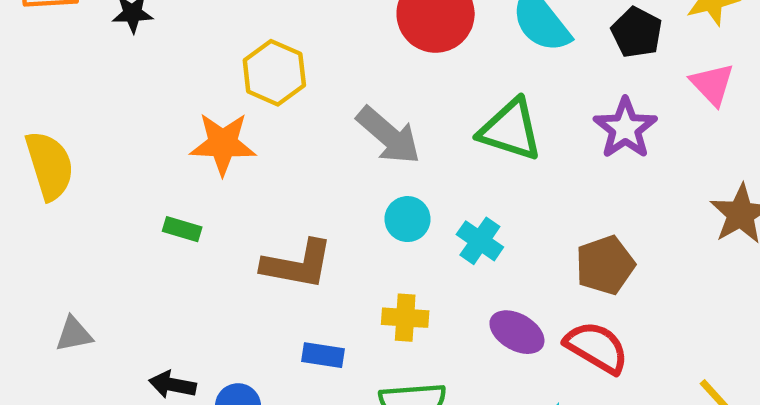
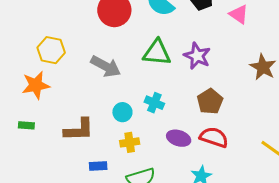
purple star: (625, 128) -> (197, 56), moved
cyan circle: (408, 219) -> (122, 112), moved

